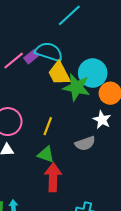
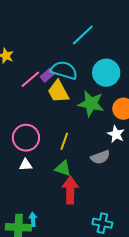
yellow trapezoid: (59, 73) -> (58, 92), moved
cyan circle: (93, 73) -> (106, 73), moved

